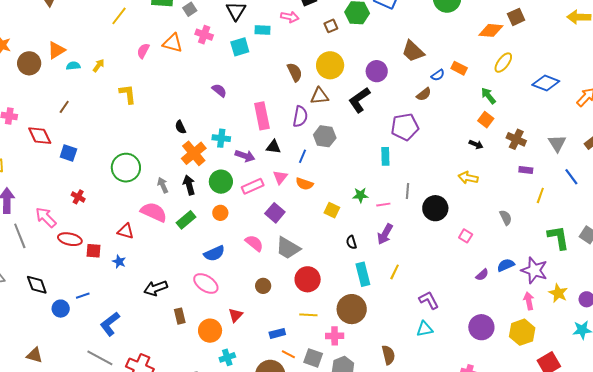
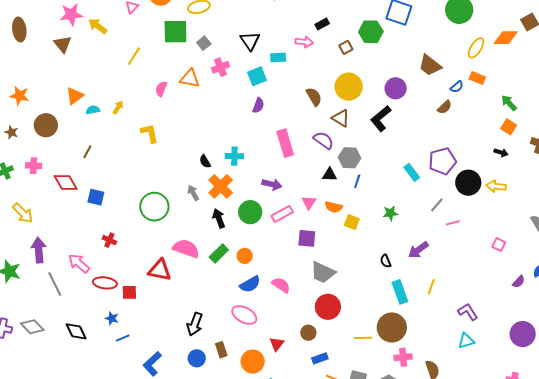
pink cross: (204, 35) -> (220, 67), turned -36
brown circle: (29, 63) -> (46, 125), moved
yellow ellipse: (503, 63) -> (476, 48), moved
purple semicircle: (219, 90) -> (258, 105), moved, turned 77
brown triangle: (319, 96) -> (341, 118), turned 42
purple semicircle: (300, 116) -> (323, 140), turned -60
purple pentagon: (405, 127) -> (442, 161), moved
cyan cross: (221, 138) -> (234, 156), moved
black triangle: (274, 147) -> (329, 175), moved
blue line: (302, 156) -> (357, 181), moved
cyan rectangle: (385, 156) -> (412, 172), turned -30
gray arrow: (163, 185) -> (193, 193), moved
gray line: (408, 191) -> (437, 205), turned 42
pink line: (383, 205) -> (453, 223), moved
black circle: (435, 208) -> (468, 183), moved
yellow square: (332, 210) -> (352, 222), moved
orange circle: (220, 213) -> (245, 256), moved
purple square: (275, 213) -> (307, 238), turned -30
red triangle: (126, 231) -> (160, 270), size x1.4
purple arrow: (385, 234) -> (418, 250), turned 30
pink semicircle: (254, 243) -> (281, 285), moved
blue star: (119, 262) -> (112, 318), moved
red circle: (308, 279) -> (328, 307), moved
brown circle: (263, 286) -> (308, 333), moved
black arrow: (156, 288) -> (195, 324), turned -45
blue circle: (61, 309) -> (197, 358), moved
yellow line: (308, 315) -> (363, 338), moved
pink cross: (335, 336) -> (403, 357), moved

